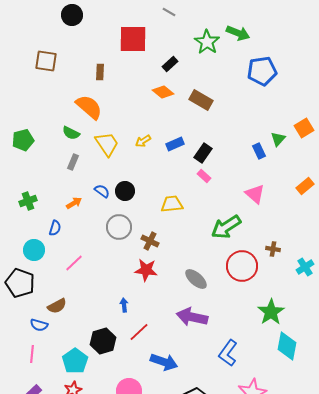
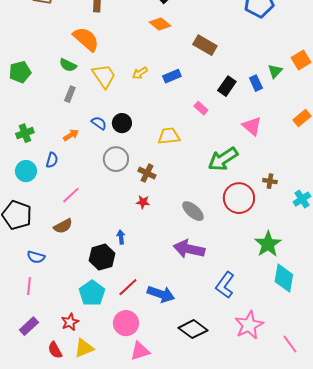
brown rectangle: (201, 100) -> (205, 45), moved
black rectangle: (203, 153) -> (227, 86), moved
cyan circle: (34, 250) -> (26, 171), moved
red star: (146, 270) -> (143, 202), size x0.6
brown semicircle: (57, 306) -> (63, 226), moved
red line: (139, 332) -> (128, 287), moved
black hexagon: (103, 341) -> (102, 257), moved
cyan pentagon: (75, 361) -> (92, 293), moved

